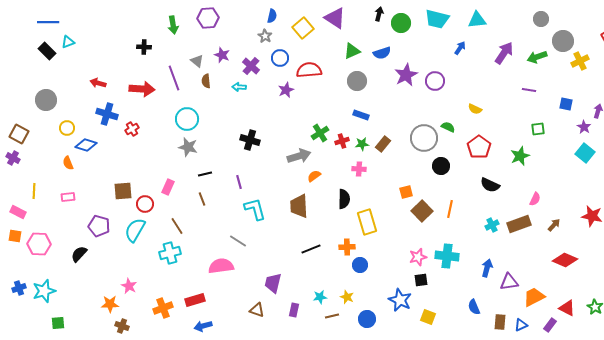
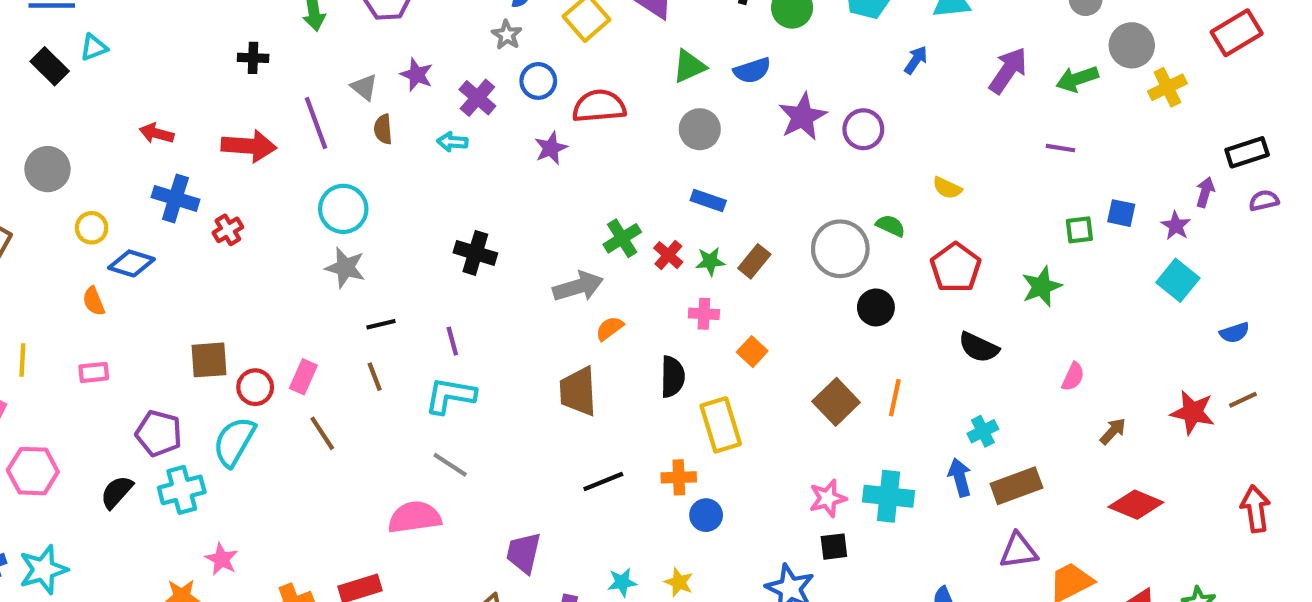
blue square: (566, 104) -> (1121, 213), moved
red cross: (342, 141) -> (668, 255), turned -32
pink rectangle: (168, 187) -> (303, 377), moved
orange square: (406, 192) -> (752, 352), moved, turned -32
cyan L-shape: (255, 209) -> (450, 396), moved, turned -65
brown rectangle: (519, 224) -> (1016, 486), moved
cyan cross: (170, 253) -> (182, 490), moved
blue arrow: (487, 268) -> (960, 477), moved, turned -30

